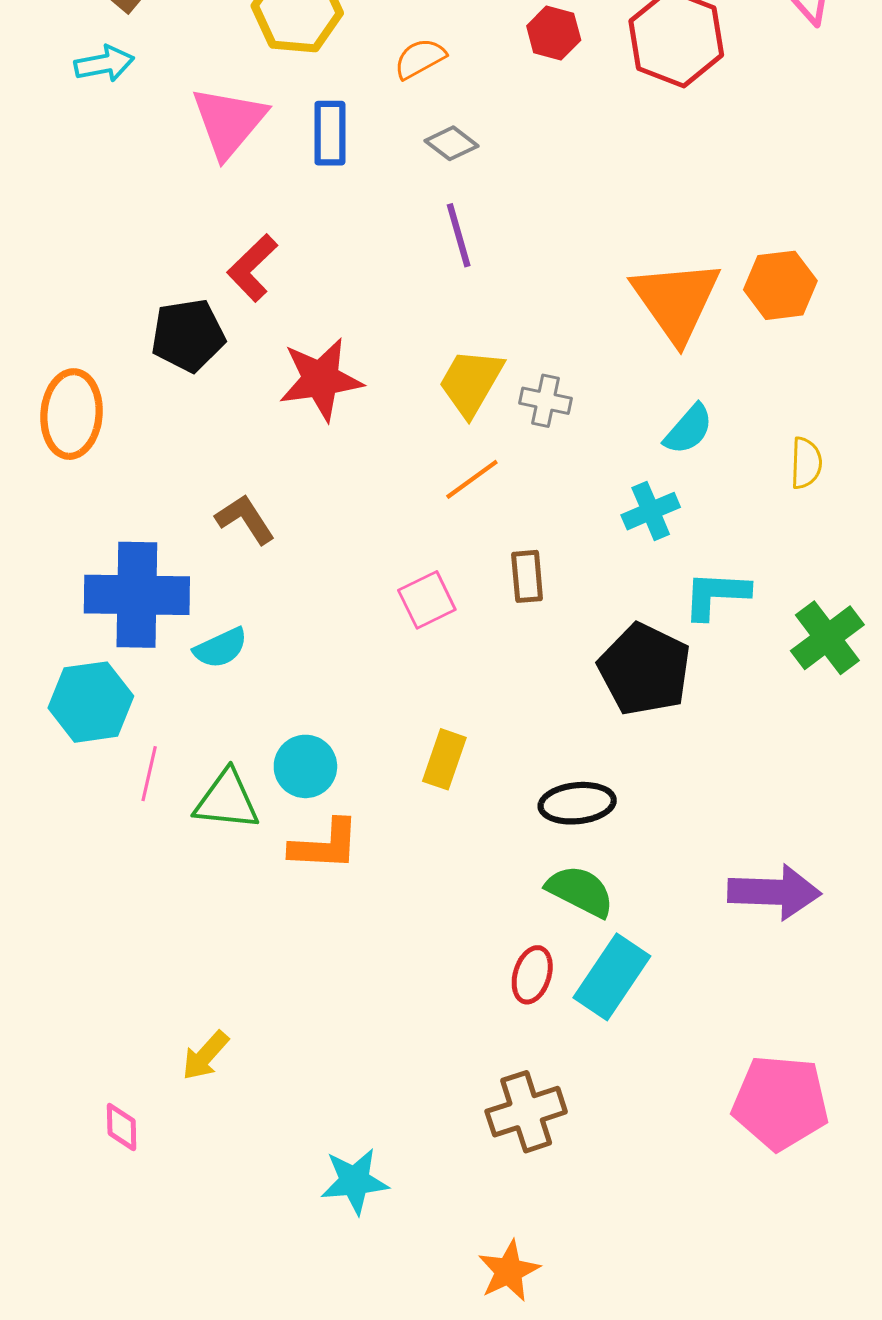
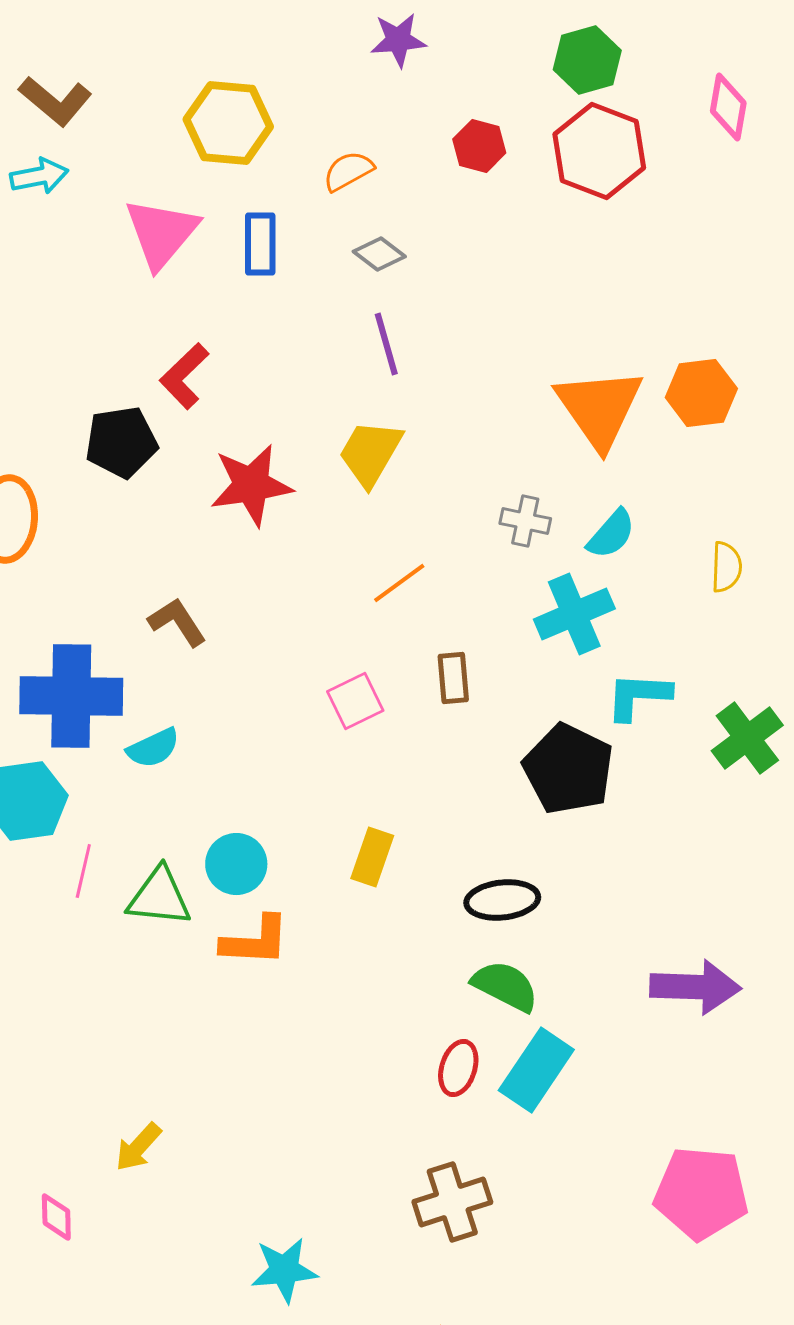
yellow trapezoid: (471, 382) -> (370, 453), moved
gray cross: (545, 401) -> (525, 521), moved
cyan cross: (651, 511) -> (574, 614), size x1.4

